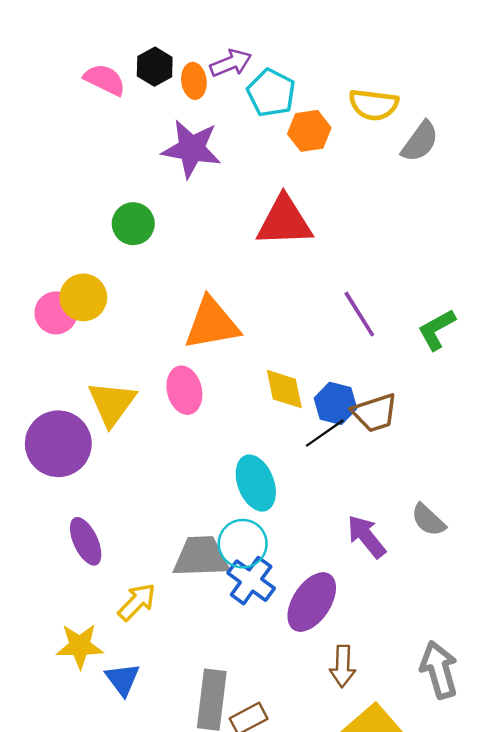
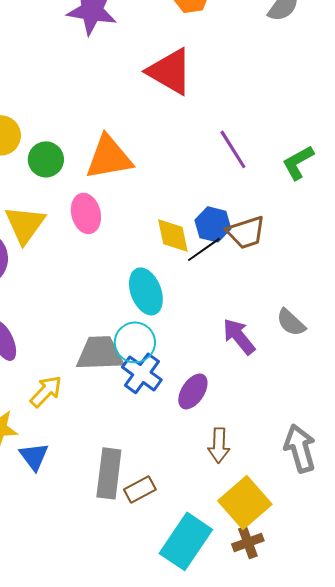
red triangle: (284, 221) -> (170, 71), turned 32
green circle: (133, 224) -> (46, 159), moved
yellow diamond: (284, 389) -> (173, 235), moved
purple ellipse: (312, 602) -> (193, 391), size x0.7

